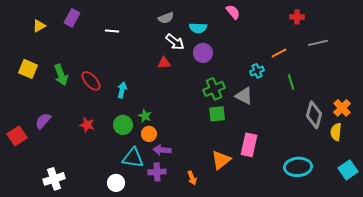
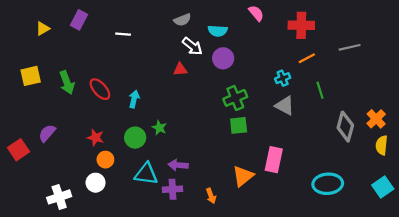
red cross: (297, 17) -> (301, 25), moved, size x1.6
yellow square: (28, 69) -> (31, 76), turned -36
gray triangle: (244, 96) -> (285, 106), moved
yellow semicircle: (336, 132) -> (382, 145), moved
orange circle: (149, 134) -> (105, 160), moved
white circle: (116, 183) -> (96, 183), moved

